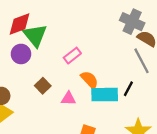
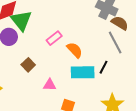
orange semicircle: (89, 80) -> (75, 50), moved
pink triangle: (68, 99) -> (50, 85), moved

